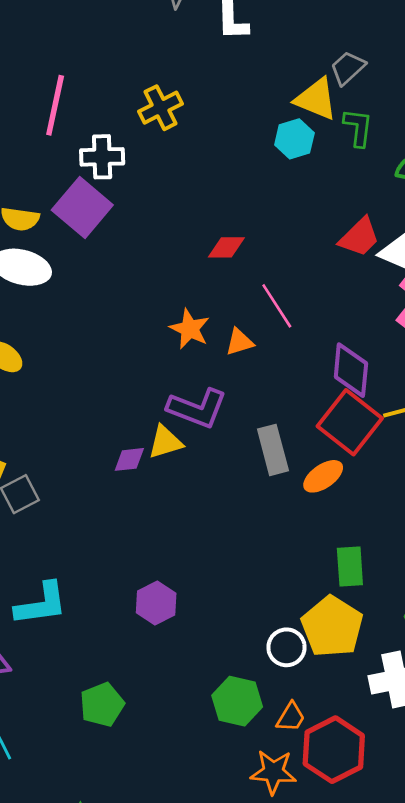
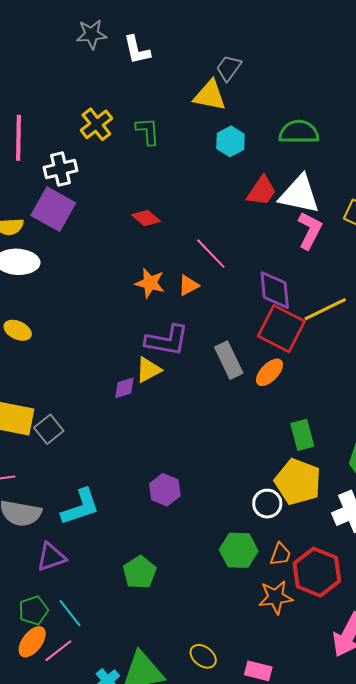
green L-shape: (358, 128) -> (148, 131), moved
cyan hexagon: (294, 139) -> (230, 141), moved
red diamond: (226, 247) -> (146, 218), moved, turned 52

